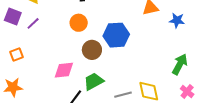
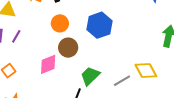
brown circle: (92, 50) -> (68, 48), moved
pink diamond: (64, 70) -> (48, 64), moved

